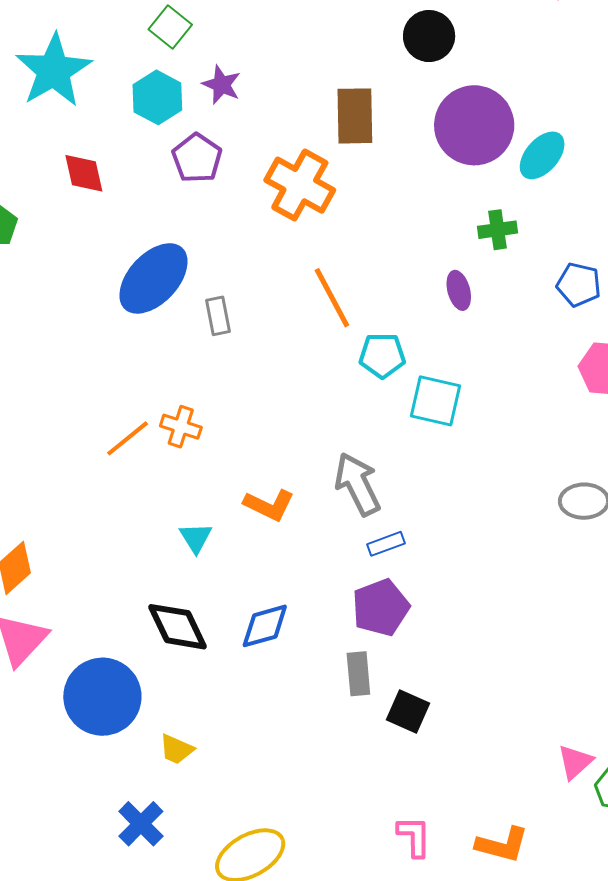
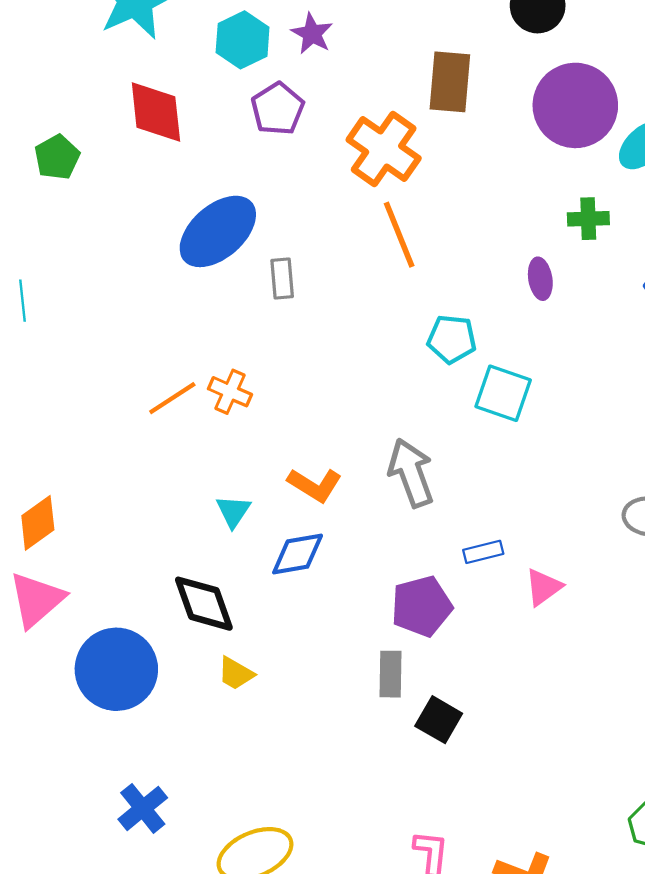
red diamond: (84, 173) -> (156, 112), size x1.4
orange line: (332, 298) -> (399, 235), moved
blue rectangle: (386, 544) -> (483, 552), moved
blue diamond: (265, 626) -> (298, 554), moved
yellow trapezoid: (176, 749) -> (236, 673), moved
pink triangle: (575, 762) -> (543, 587), moved

